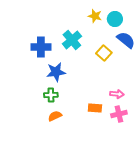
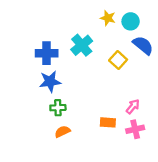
blue star: (56, 72) -> (50, 82), moved
pink arrow: (117, 94) -> (133, 107), turned -56

